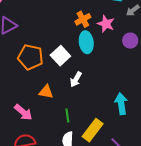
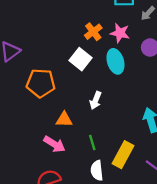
cyan ellipse: (86, 42) -> (115, 61), moved
white square: (60, 56) -> (81, 59), moved
pink arrow: (23, 112) -> (54, 144), moved

